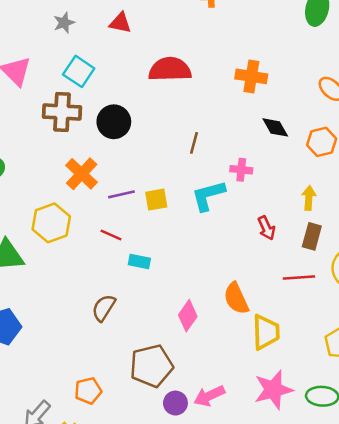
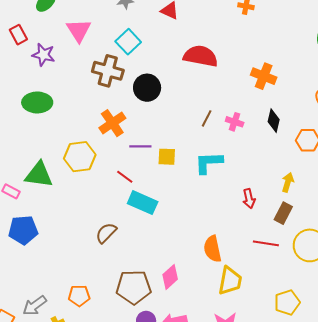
black diamond: (275, 127) -> (274, 121), turned 30
pink cross: (241, 170) -> (235, 122), moved
cyan rectangle: (139, 261) -> (143, 203), size x1.6
pink diamond: (188, 316) -> (170, 277), moved

